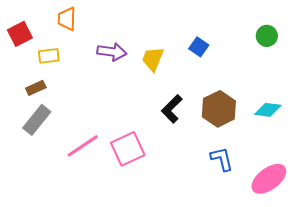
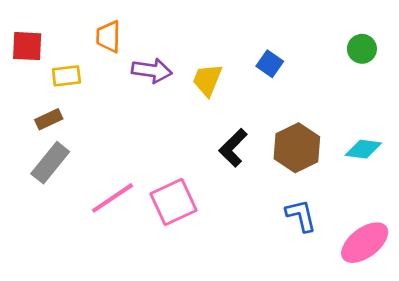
orange trapezoid: (67, 19) -> (108, 37), moved
red square: (20, 34) -> (27, 46), turned 30

